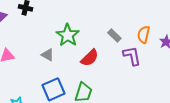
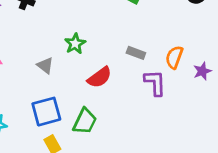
green star: (68, 35) -> (75, 44), size x0.7
gray rectangle: (114, 35) -> (136, 53), turned -32

